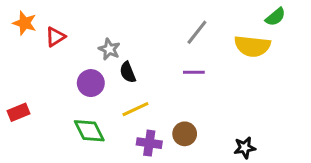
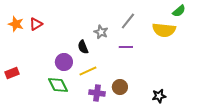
orange star: (25, 23) -> (16, 24), moved
gray star: (109, 49) -> (101, 32), moved
purple circle: (91, 83) -> (64, 62), moved

